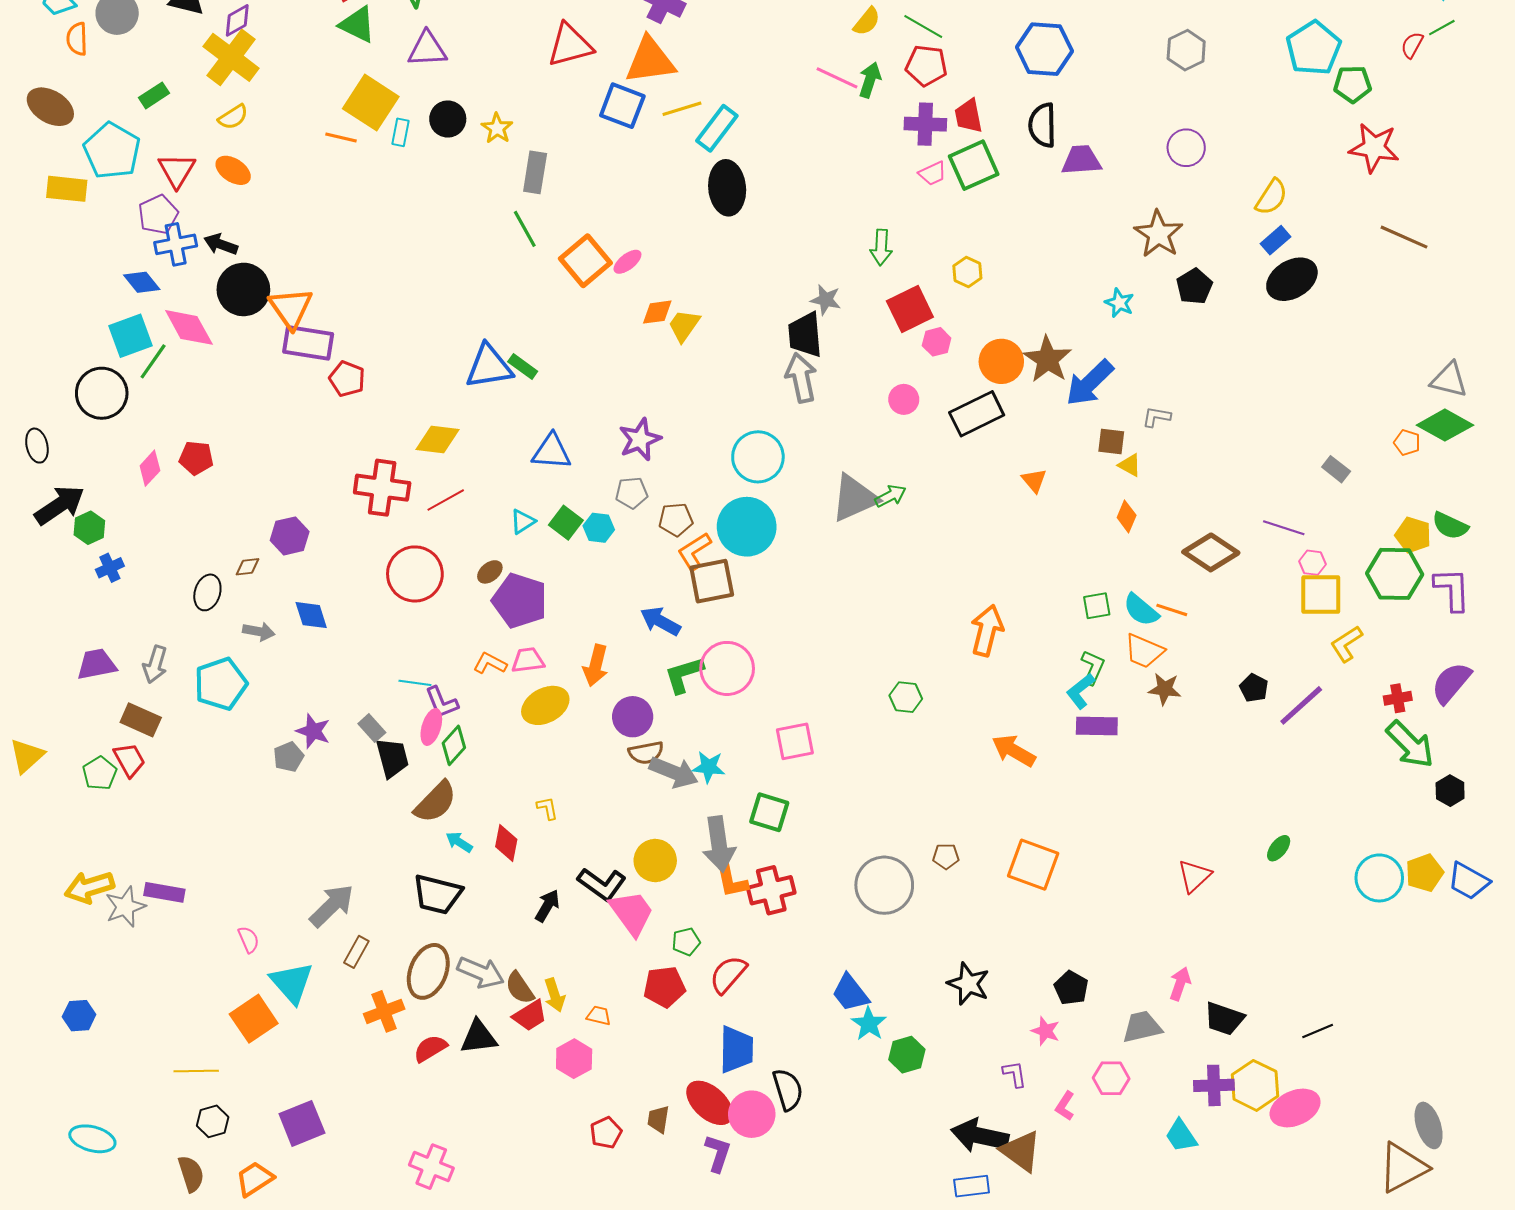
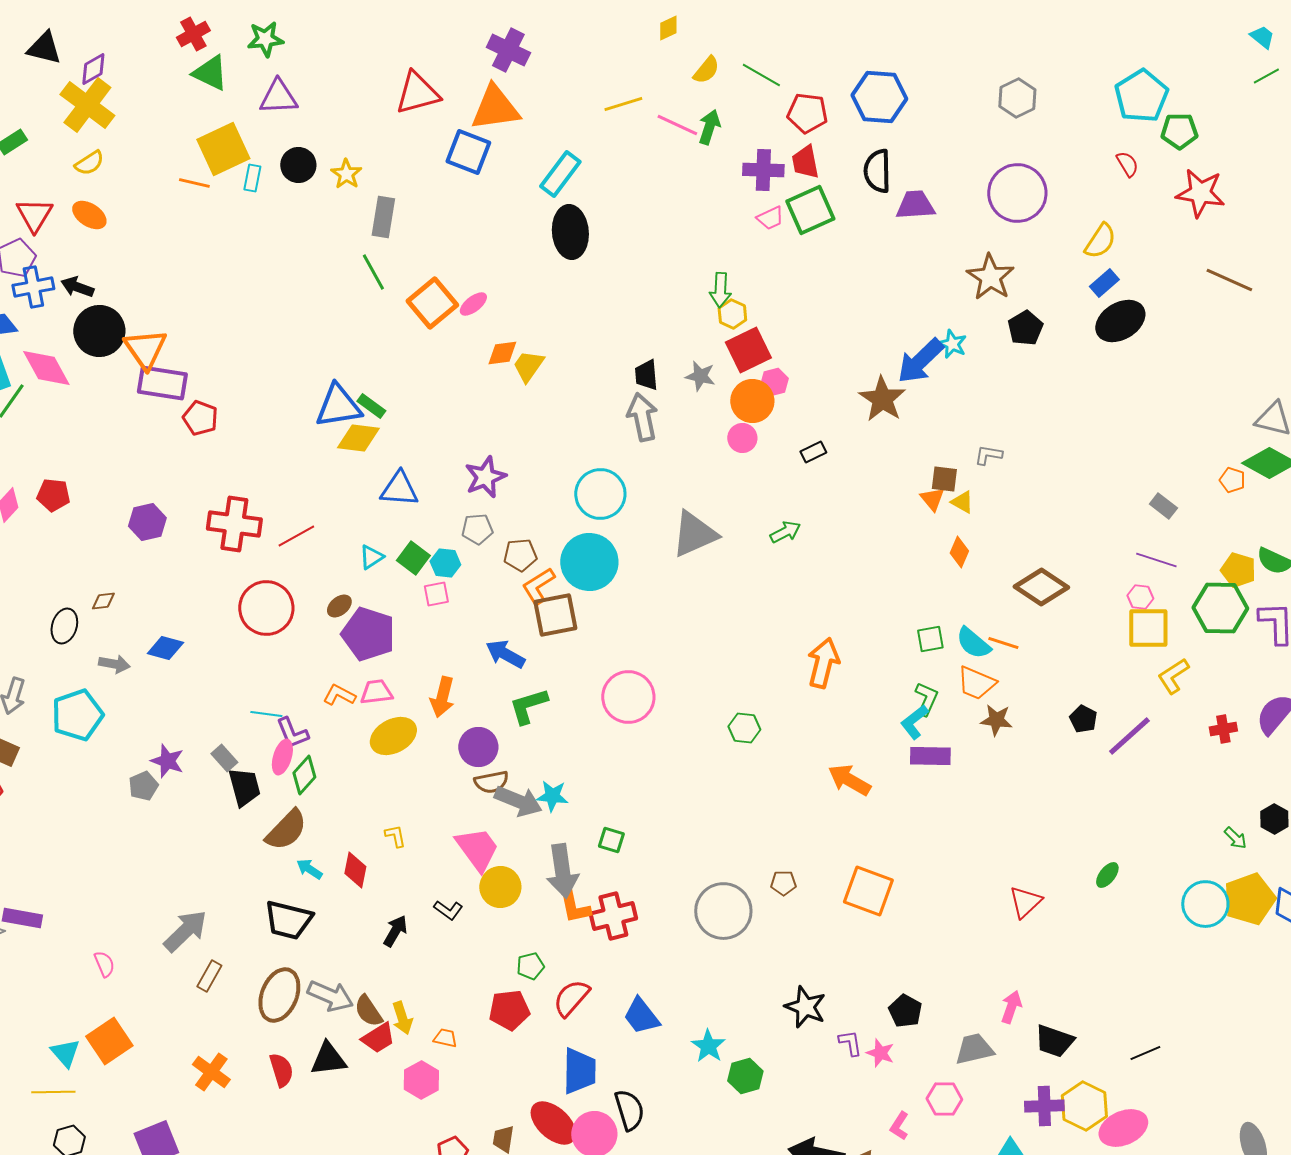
red semicircle: (1412, 45) -> (1127, 164), moved, turned 120
red pentagon: (926, 66) -> (807, 113), moved
yellow square: (371, 103) -> (223, 149), turned 32
yellow line: (682, 109) -> (623, 104), moved
purple circle: (1186, 148) -> (1017, 193), size x1.6
yellow hexagon: (967, 272) -> (732, 314), moved
gray star: (826, 300) -> (700, 376), moved
black trapezoid: (805, 335) -> (646, 375), size x0.7
orange circle: (1001, 361) -> (752, 401), moved
blue arrow: (1090, 383) -> (920, 361), moved
black rectangle: (977, 414) -> (813, 452), size x0.5
yellow diamond: (437, 439) -> (358, 438), moved
orange triangle: (1034, 481) -> (932, 499), moved
green arrow: (890, 496) -> (785, 532), moved
purple line: (1284, 528) -> (1156, 560), moved
purple hexagon: (290, 536) -> (147, 522), moved
blue diamond: (311, 615) -> (165, 648), turned -57
pink circle: (727, 668) -> (628, 697), moved
pink square: (795, 741) -> (436, 594), moved, size x0.7
green arrow: (1410, 744) -> (1235, 838), moved, size x0.5
green square: (769, 812) -> (611, 840), size x0.7
yellow pentagon: (1424, 873) -> (1249, 899), size x1.4
black L-shape: (602, 884) -> (448, 910), size x0.6
pink trapezoid: (632, 913) -> (477, 849), moved
cyan triangle: (292, 983) -> (65, 1053), moved, size x0.7
blue trapezoid: (850, 993) -> (641, 1016), moved
orange cross: (384, 1011) -> (211, 1072), moved, turned -33
red semicircle: (430, 1048) -> (281, 1070), turned 104
purple L-shape: (1015, 1074) -> (850, 1043), moved

